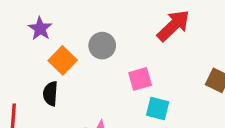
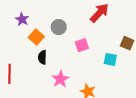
black semicircle: (50, 94) -> (42, 57), moved
cyan square: (158, 108) -> (110, 59), moved

